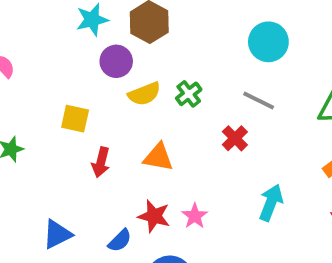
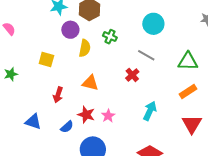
yellow semicircle: (144, 94) -> (85, 48), turned -60
green cross: (189, 94) -> (110, 37), moved, turned -32
red arrow: (101, 162) -> (58, 95), moved
blue triangle: (57, 234) -> (33, 122), turned 42

